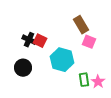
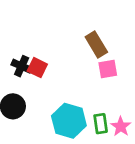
pink square: (89, 42) -> (108, 69), turned -32
cyan hexagon: (62, 60) -> (69, 121), moved

